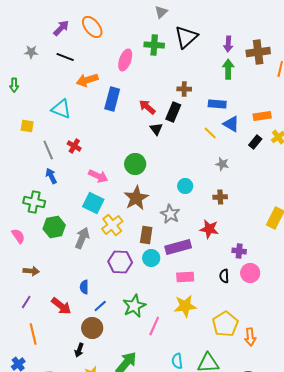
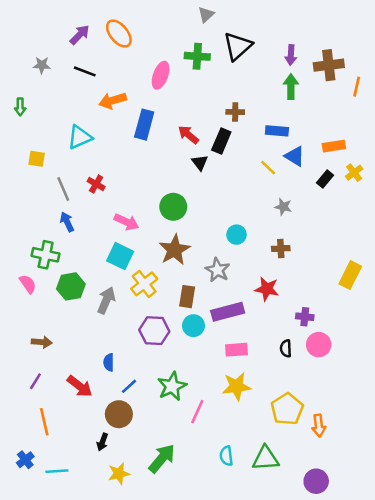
cyan triangle: (61, 109) -> (80, 137), turned -45
pink semicircle: (18, 236) -> (28, 284), moved

